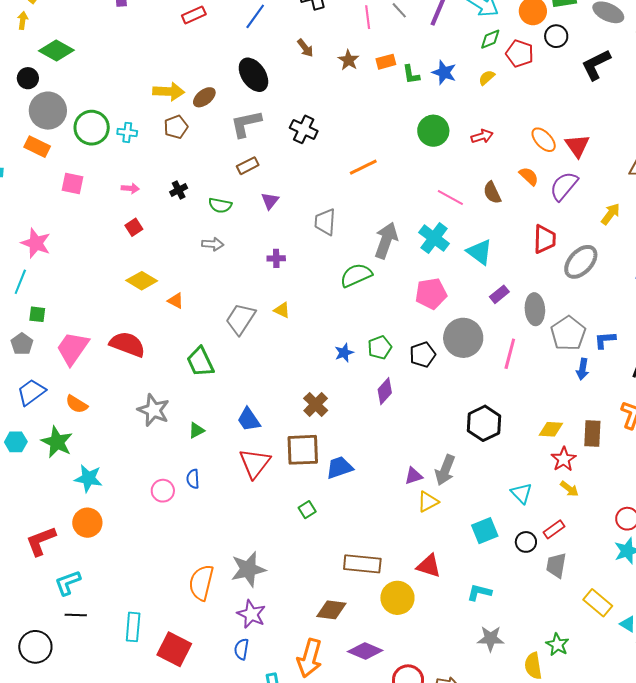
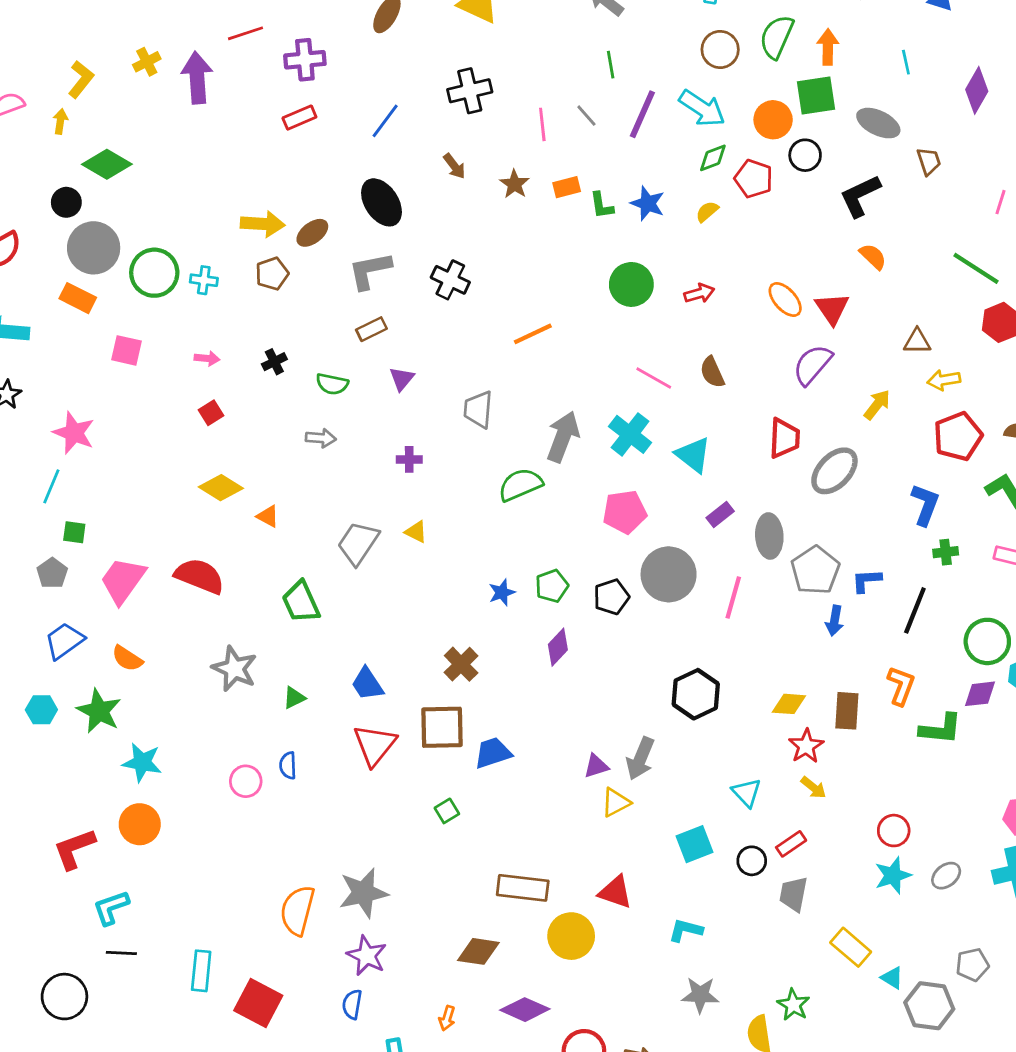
orange semicircle: (529, 176) -> (873, 256), moved
orange arrow: (310, 658) -> (447, 1018), size x0.5

